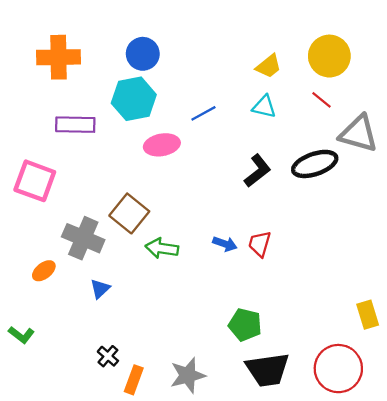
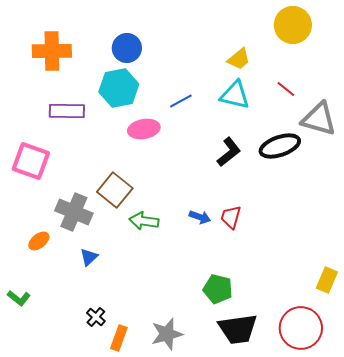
yellow circle: (329, 56) -> (293, 25), moved
cyan triangle: (264, 107) -> (235, 95), size x1.4
yellow rectangle: (368, 315) -> (327, 280), turned 40

